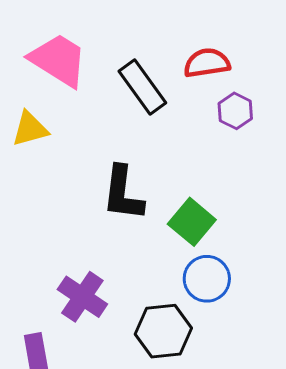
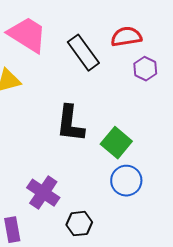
black hexagon: (163, 331) -> (79, 224), moved, size x0.7

